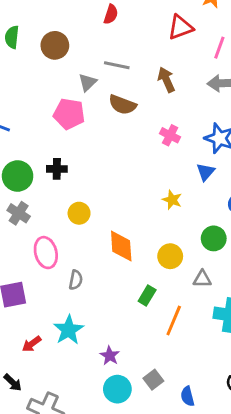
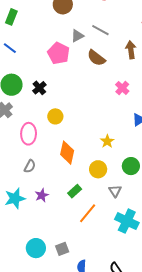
black cross: (57, 169) -> (39, 88), turned 32
yellow star: (172, 200) -> (107, 141), moved
yellow circle: (79, 213) -> (55, 116), moved
pink ellipse: (46, 253) -> (29, 134), moved
gray triangle: (202, 279) -> (115, 191), turned 40
purple star: (110, 356) -> (42, 195), moved

